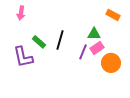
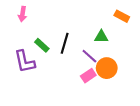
pink rectangle: (97, 48) -> (88, 76), moved
purple line: (83, 52) -> (89, 56), turned -70
orange circle: (111, 63) -> (107, 68), moved

